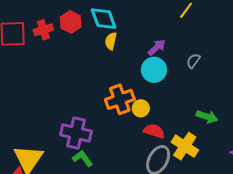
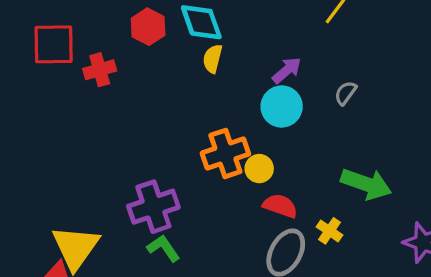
red cross: (43, 30) -> (100, 70), moved
green arrow: (207, 117) -> (366, 184), size x1.4
purple cross: (76, 133) -> (153, 207), turned -32
yellow cross: (185, 146) -> (329, 231), size x0.6

